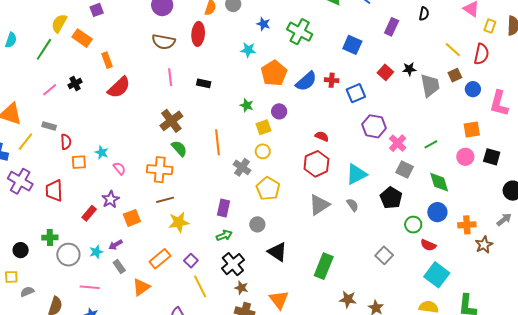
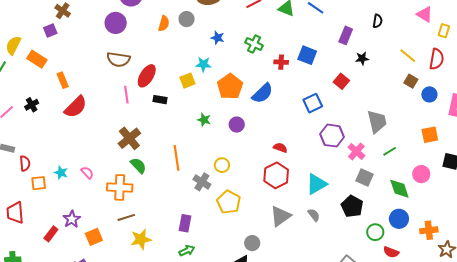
green cross: (300, 32) -> (254, 44), size x0.7
red ellipse: (198, 34) -> (147, 76), moved, turned 30
black star: (409, 69) -> (362, 58), moved
brown square: (455, 75) -> (411, 81), turned -32
red cross: (332, 80) -> (281, 62), moved
gray trapezoid: (430, 85) -> (377, 122), moved
yellow square: (263, 127) -> (187, 81), moved
pink circle: (465, 157) -> (421, 174), moved
pink semicircle: (119, 168) -> (87, 173), moved
gray circle: (257, 224) -> (252, 243), moved

